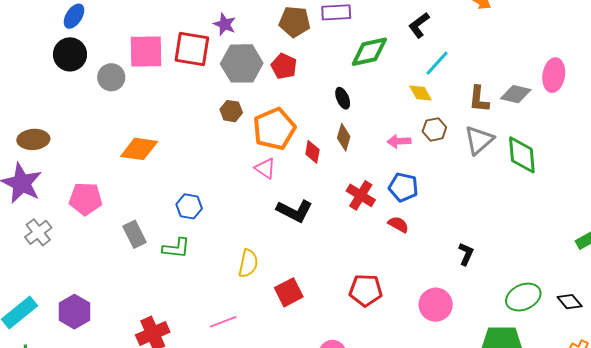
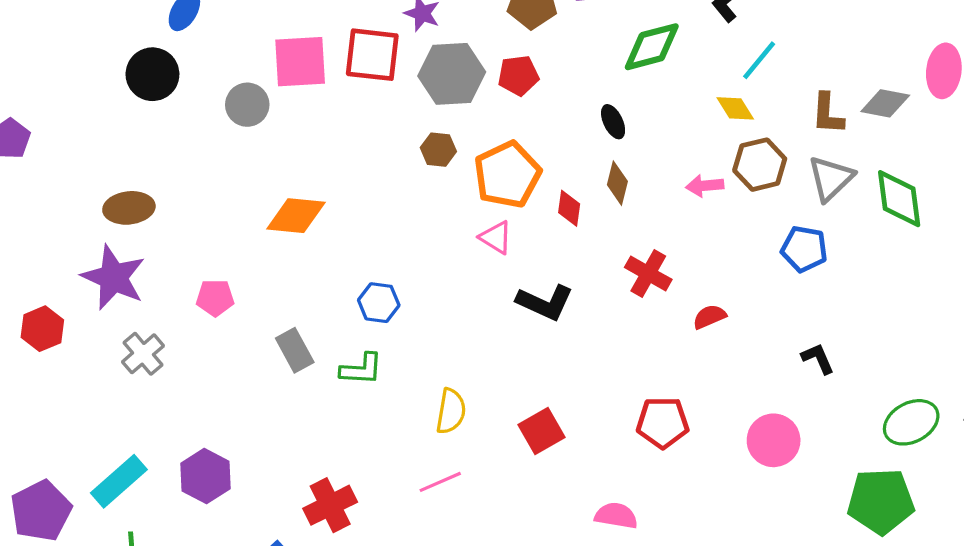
black circle: (70, 54) -> (152, 74), moved
red pentagon: (284, 66) -> (518, 75), turned -30
brown hexagon: (434, 129) -> (760, 165), size x1.4
blue pentagon: (403, 187) -> (804, 249), moved
pink pentagon: (86, 199) -> (215, 298), size x0.7
red semicircle: (398, 224) -> (709, 317), turned -50
black L-shape: (466, 254) -> (818, 358), turned -45
yellow semicircle: (248, 263) -> (451, 411), moved

